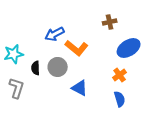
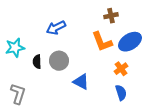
orange L-shape: (77, 48) -> (102, 42), moved, turned 30
gray L-shape: (17, 88) -> (18, 94), moved

